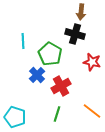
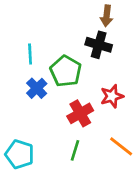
red star: (92, 62) -> (112, 96), moved, turned -30
blue cross: (37, 75) -> (37, 88), moved

